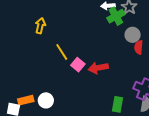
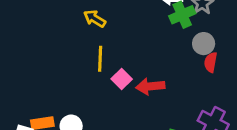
yellow arrow: (40, 26) -> (95, 19), moved, turned -77
yellow line: (62, 52) -> (100, 59), turned 30

